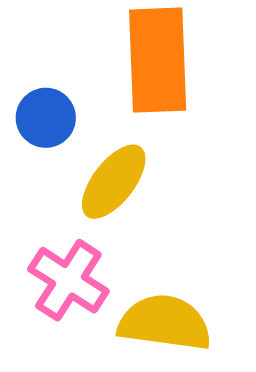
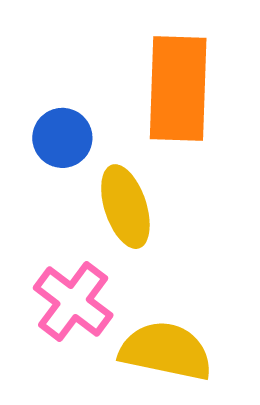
yellow ellipse: (114, 182) -> (125, 207), turned -60

